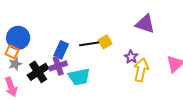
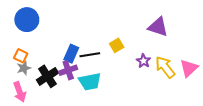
blue circle: (18, 38) -> (27, 20), moved
black line: (89, 44) -> (90, 55), moved
yellow arrow: (141, 70) -> (165, 67), moved, turned -50

